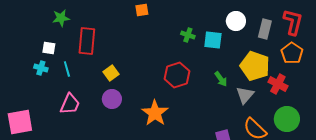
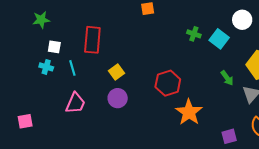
green star: (61, 18) -> (41, 20), moved
cyan square: (213, 40) -> (219, 39), turned 30
red hexagon: (177, 75) -> (168, 83), moved
orange star: (155, 113) -> (189, 112), moved
pink square: (20, 122) -> (25, 121), size x0.6

